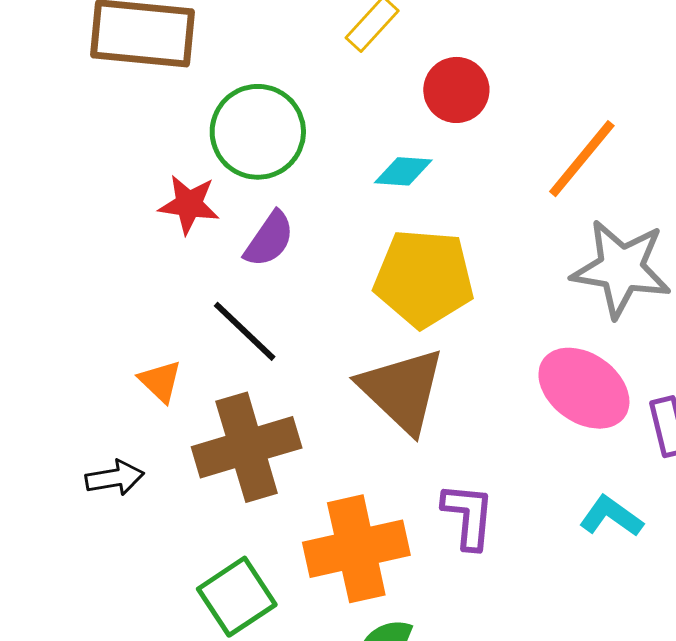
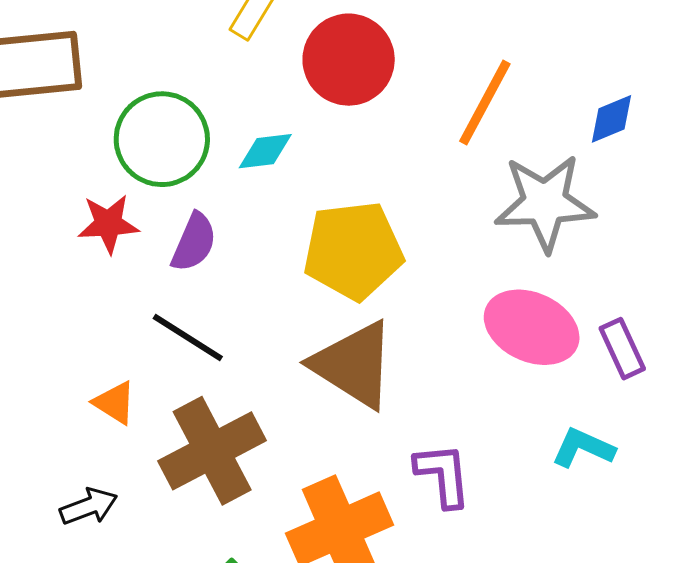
red circle: (456, 90) -> (349, 60), size x1.4
cyan diamond: (403, 171) -> (265, 151), moved

